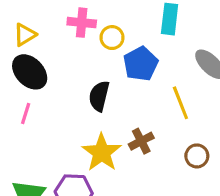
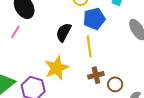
yellow line: (180, 103) -> (89, 46), moved
brown cross: (141, 141) -> (96, 75), moved

